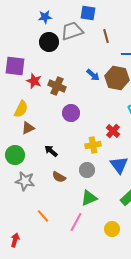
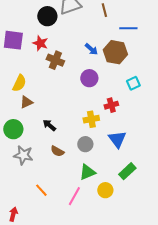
red star: (34, 81) -> (40, 43), moved
purple circle: (71, 113) -> (89, 78), moved
red cross: (113, 131) -> (111, 105), turned 32
yellow circle: (112, 229) -> (105, 190), moved

